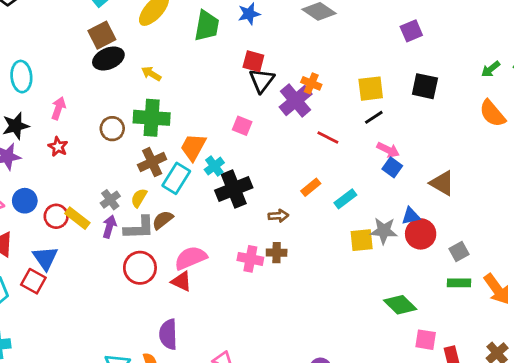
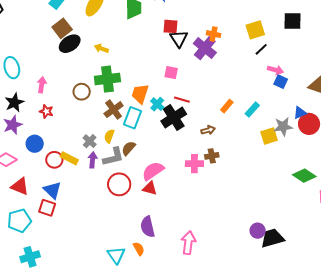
red line: (328, 138) -> (182, 100), moved
blue circle: (25, 201) -> (35, 144), moved

